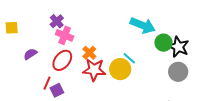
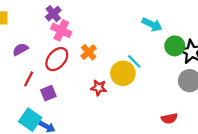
cyan arrow: (143, 25) -> (152, 25), size x0.7
red star: (94, 70) -> (99, 88), moved, size x0.6
red line: (47, 83) -> (29, 79), moved

